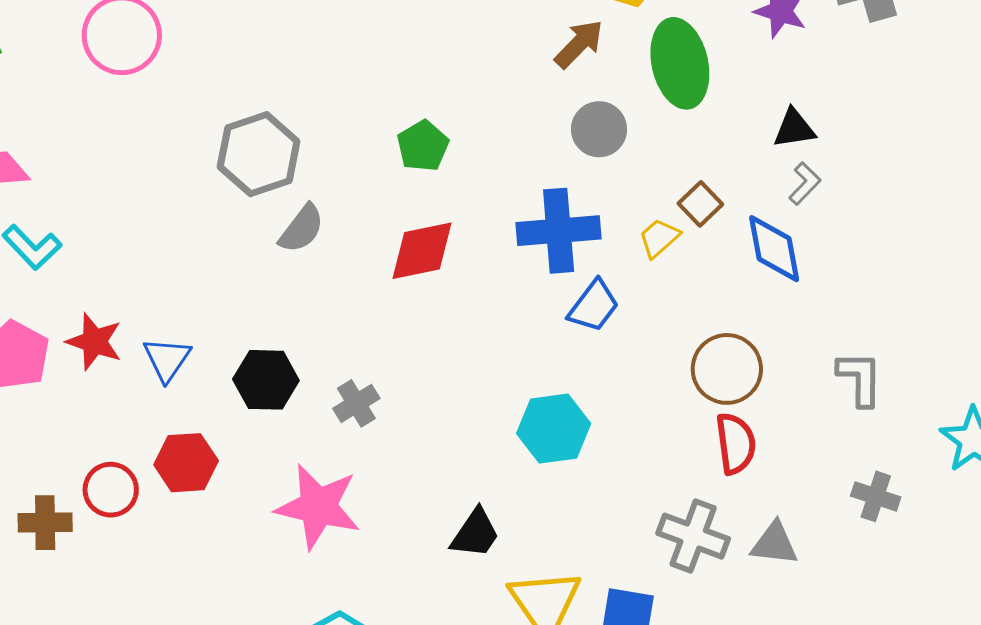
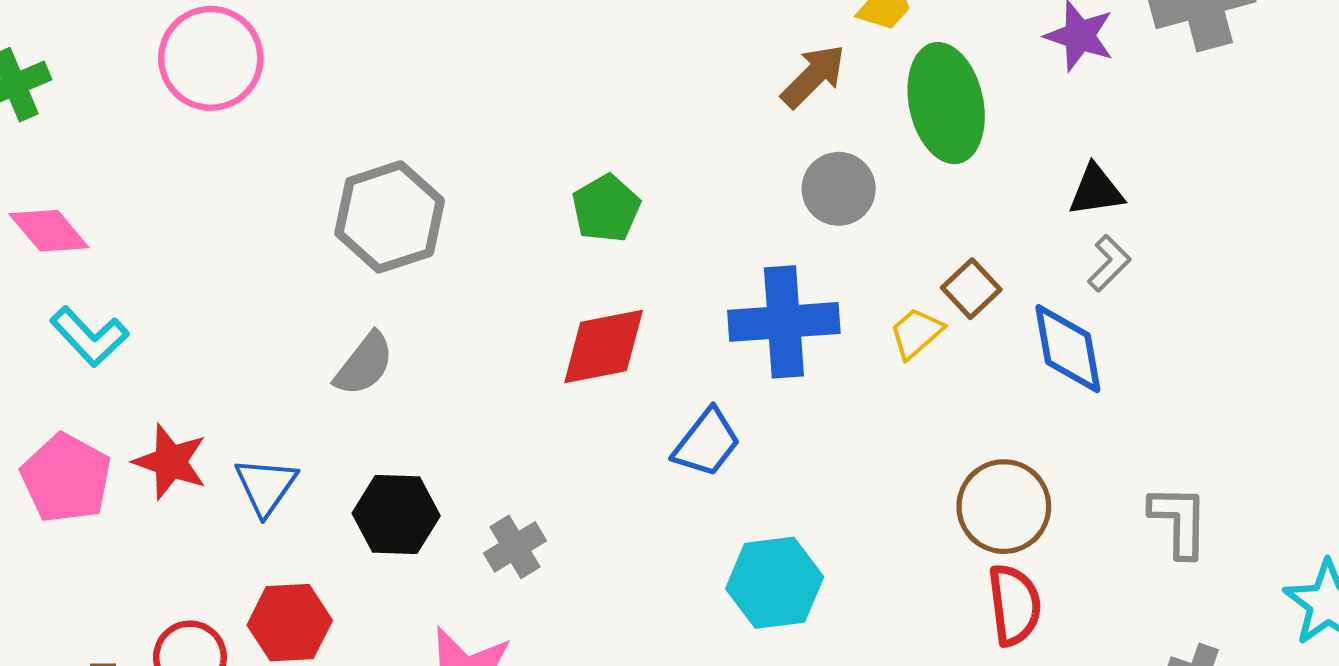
gray semicircle: (302, 229) -> (364, 364), moved
blue trapezoid: (594, 306) -> (707, 443), moved

